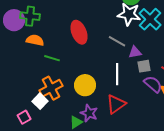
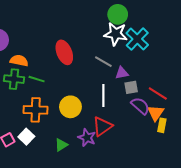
green cross: (30, 16) -> (14, 79), moved
orange cross: (51, 88) -> (36, 110), turned 30
white square: (40, 101) -> (26, 137), moved
purple star: (89, 113) -> (87, 138), moved

